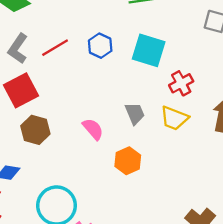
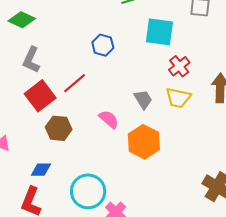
red line: (55, 48) -> (75, 83), moved
cyan square: (149, 50) -> (159, 32), moved
orange hexagon: (128, 161) -> (144, 142), size x1.4

